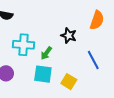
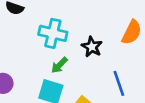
cyan cross: (23, 45) -> (53, 33), moved

